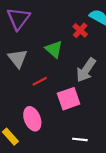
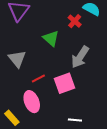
gray triangle: (18, 58) -> (17, 59), moved
red line: (40, 81) -> (38, 79), moved

